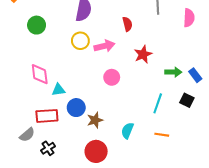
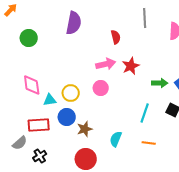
yellow circle: (80, 41) -> (71, 93), moved
pink arrow: (104, 46) -> (106, 64), moved

